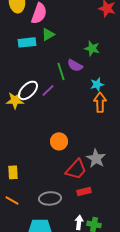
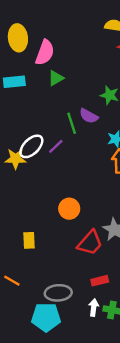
cyan rectangle: (27, 42) -> (14, 82), moved
yellow rectangle: (13, 172) -> (29, 240), moved
red rectangle: (84, 191) -> (100, 281), moved
gray ellipse: (50, 198) -> (58, 293), moved

